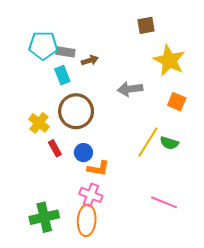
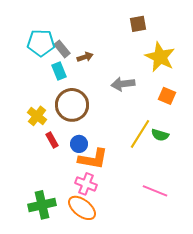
gray rectangle: (65, 52) -> (62, 49), turned 42
orange L-shape: (98, 168) -> (93, 159), size x1.4
orange ellipse: (87, 220) -> (82, 208), turned -56

